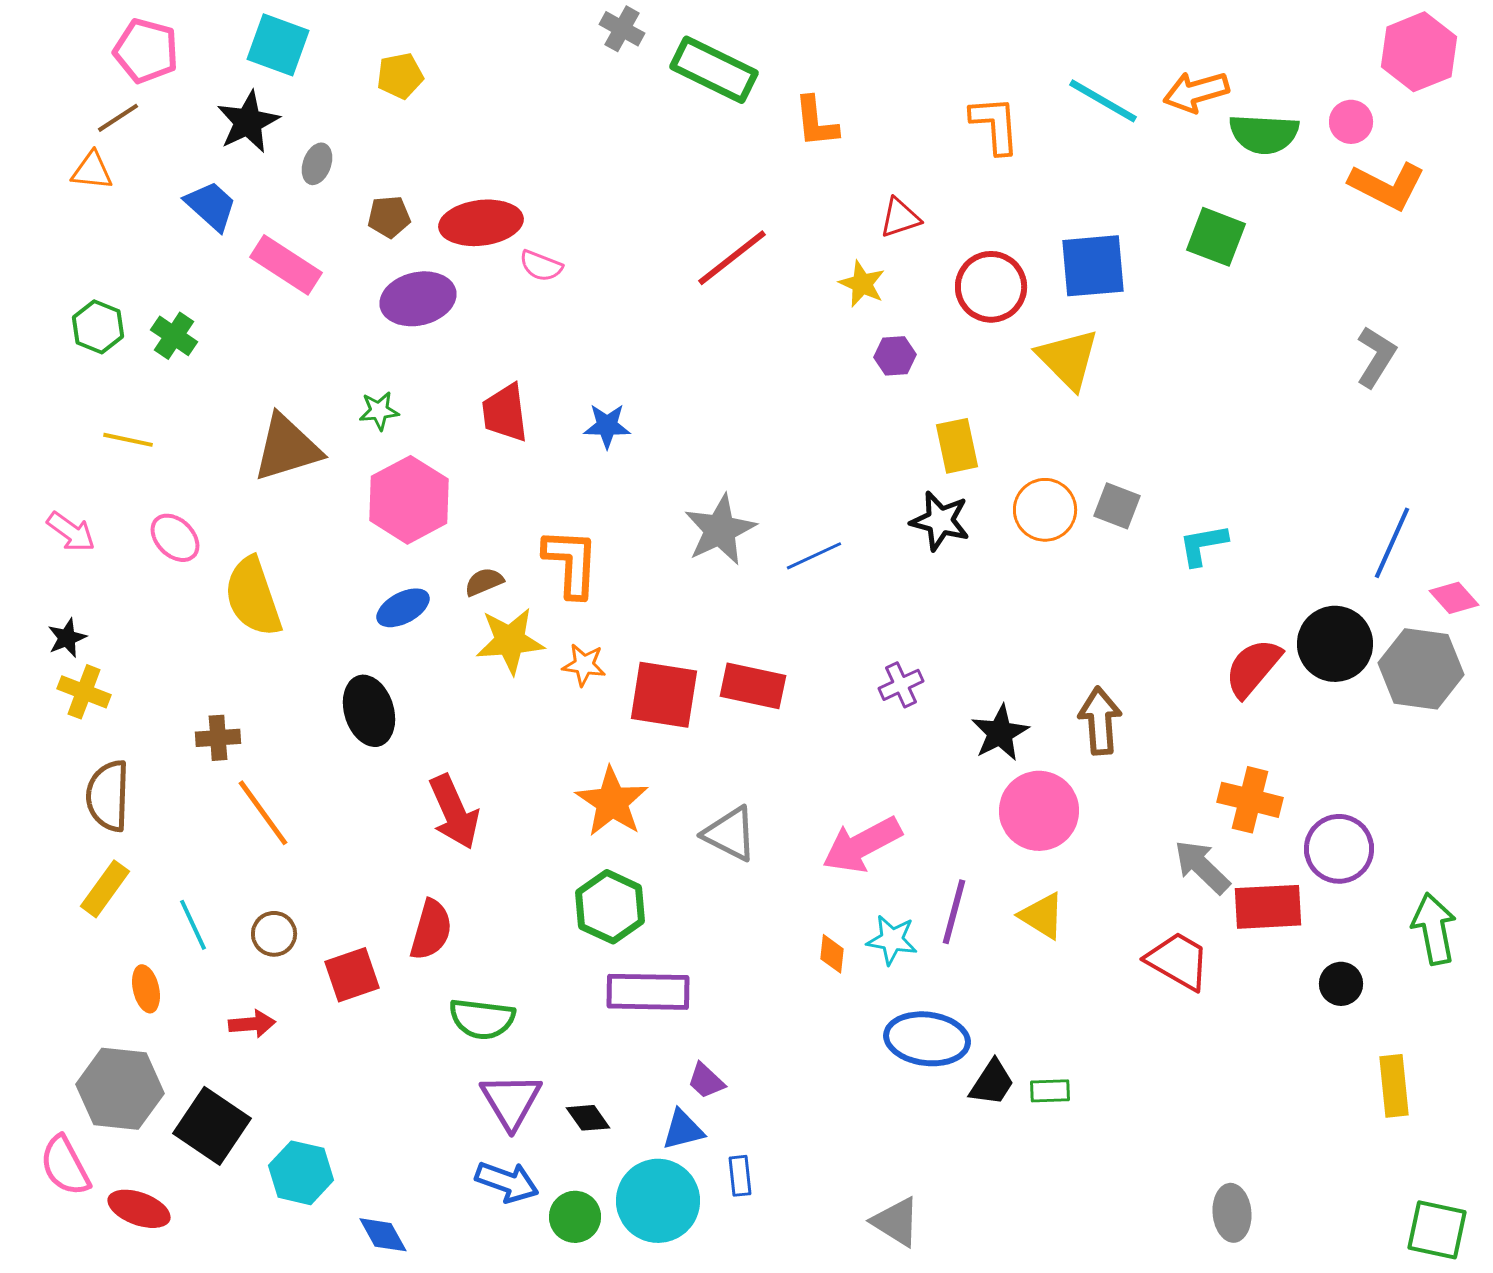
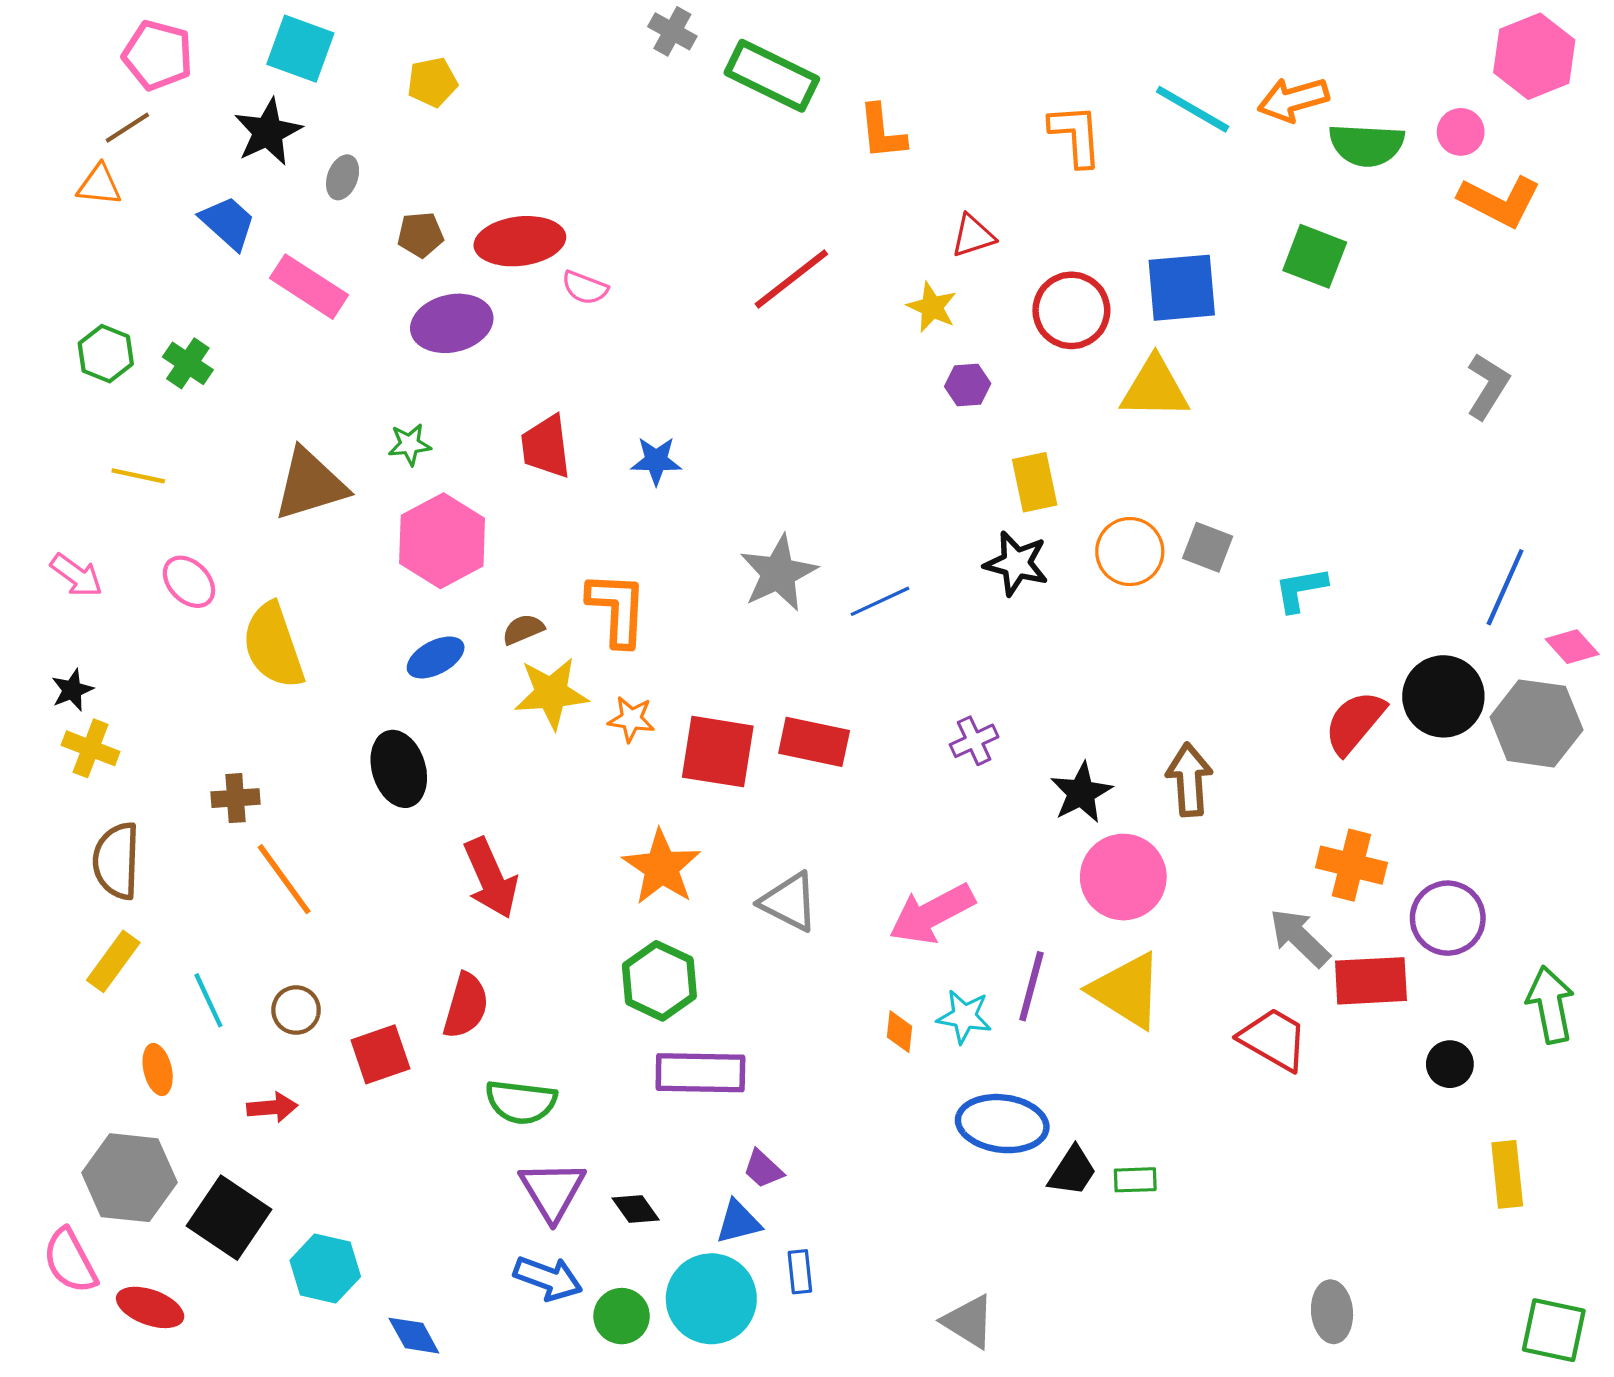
yellow triangle: (1068, 359) -> (1155, 388), turned -44
yellow triangle: (1042, 916) -> (1127, 991), size x1.5

